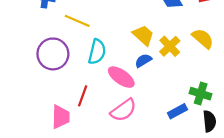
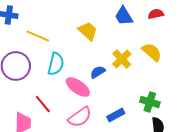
yellow trapezoid: (143, 35) -> (88, 31), moved
red line: (83, 96) -> (43, 104), turned -60
blue rectangle: (177, 111) -> (116, 115), moved

